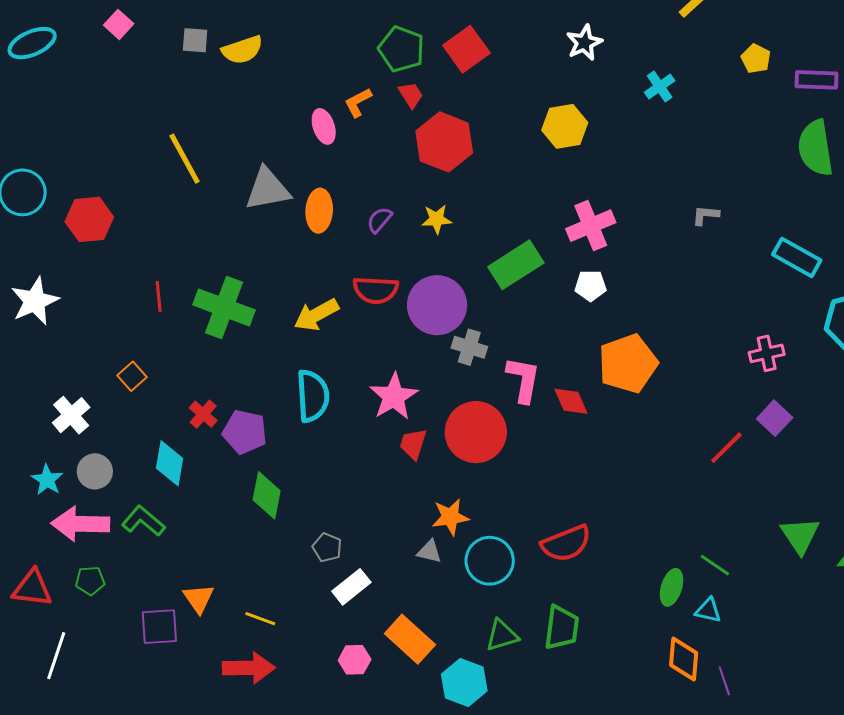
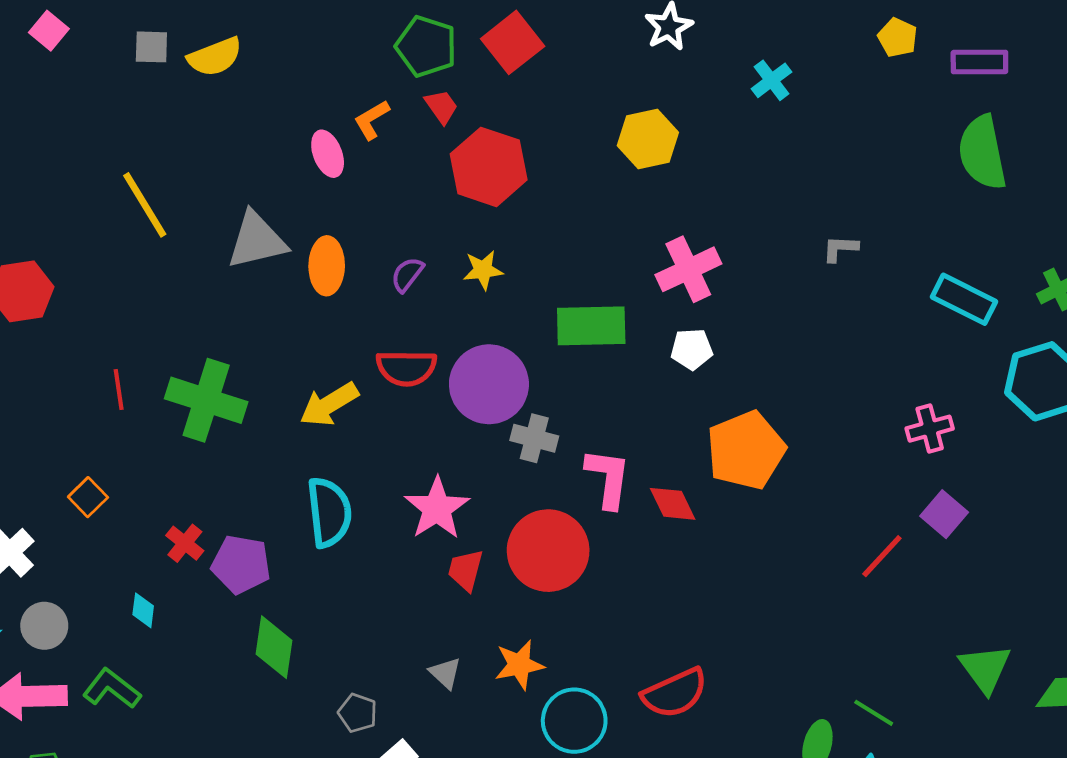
green rectangle: (516, 265) -> (591, 326), turned 34
cyan diamond: (170, 463) -> (143, 610), size x0.6
gray triangle: (429, 552) -> (445, 673), moved, turned 32

